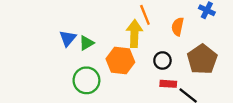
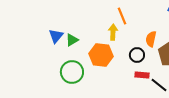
orange semicircle: (178, 27) -> (151, 39), moved
yellow arrow: (134, 34) -> (113, 32), size x0.7

